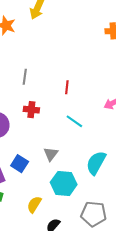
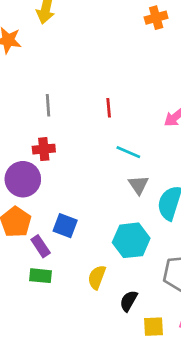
red cross: (31, 110) -> (44, 149), moved
gray triangle: (51, 154) -> (138, 185), moved

